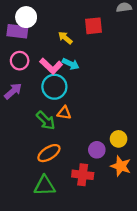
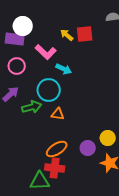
yellow arrow: (65, 38) -> (67, 35), moved
pink L-shape: (51, 66) -> (46, 52), moved
green arrow: (46, 120) -> (32, 107), moved, turned -60
orange ellipse: (49, 153) -> (57, 149), moved
red cross: (83, 175) -> (55, 168), moved

